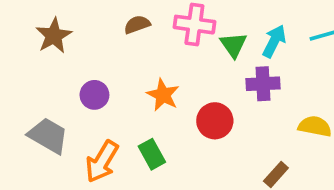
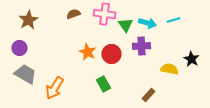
cyan arrow: (274, 41) -> (147, 23), turned 78
purple circle: (94, 95) -> (19, 48), moved
red circle: (215, 121) -> (111, 54), moved
green rectangle: (152, 154) -> (103, 84), moved

